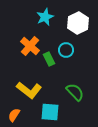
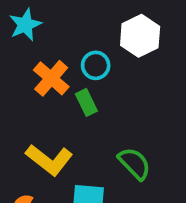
cyan star: (45, 17) -> (25, 25), moved
cyan circle: (66, 50) -> (96, 65), moved

